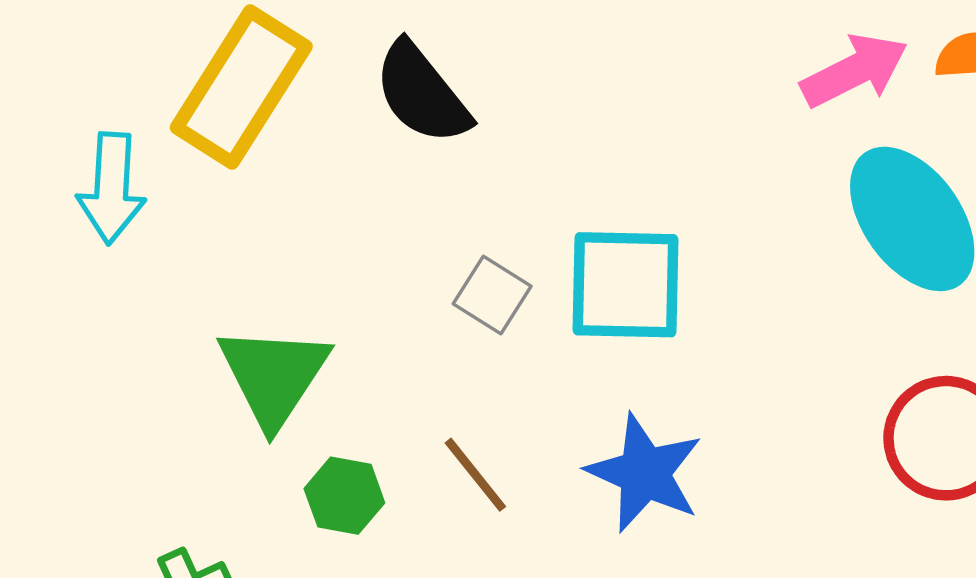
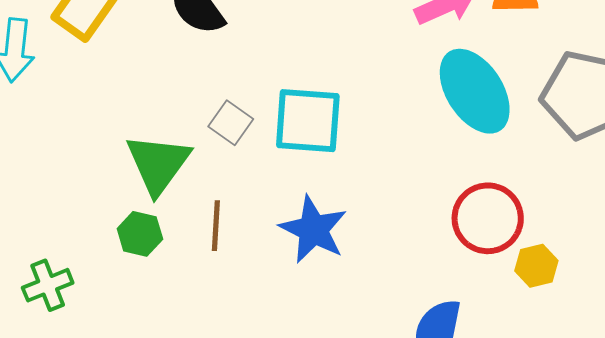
green triangle: (274, 376) -> (158, 164), moved
brown line: (475, 475) -> (216, 226), turned 39

